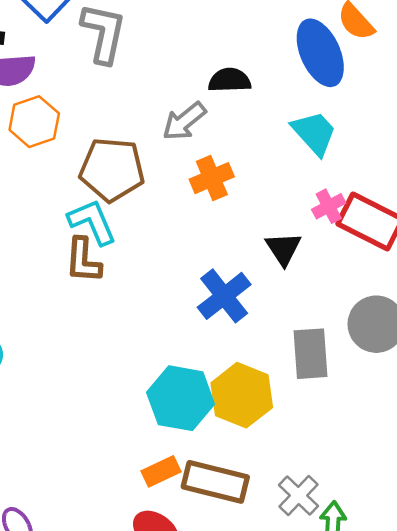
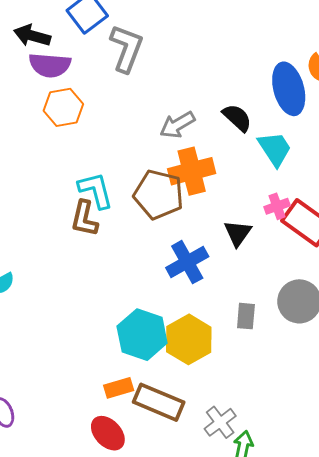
black semicircle: (230, 80) -> (237, 118), moved, turned 36
brown pentagon: (112, 170) -> (159, 195), moved
orange cross: (212, 178) -> (192, 171), size x1.4
gray rectangle: (311, 354) -> (246, 316), size x0.7

